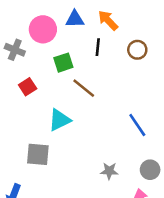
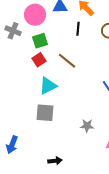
green square: (63, 63) -> (40, 41), moved
red square: (28, 87) -> (39, 60), moved
gray square: (38, 154) -> (45, 113), moved

